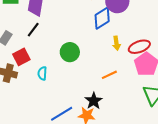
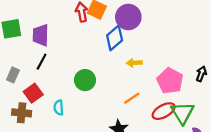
yellow arrow: (116, 43) -> (134, 63), turned 104
red ellipse: (139, 47) -> (164, 111), moved

